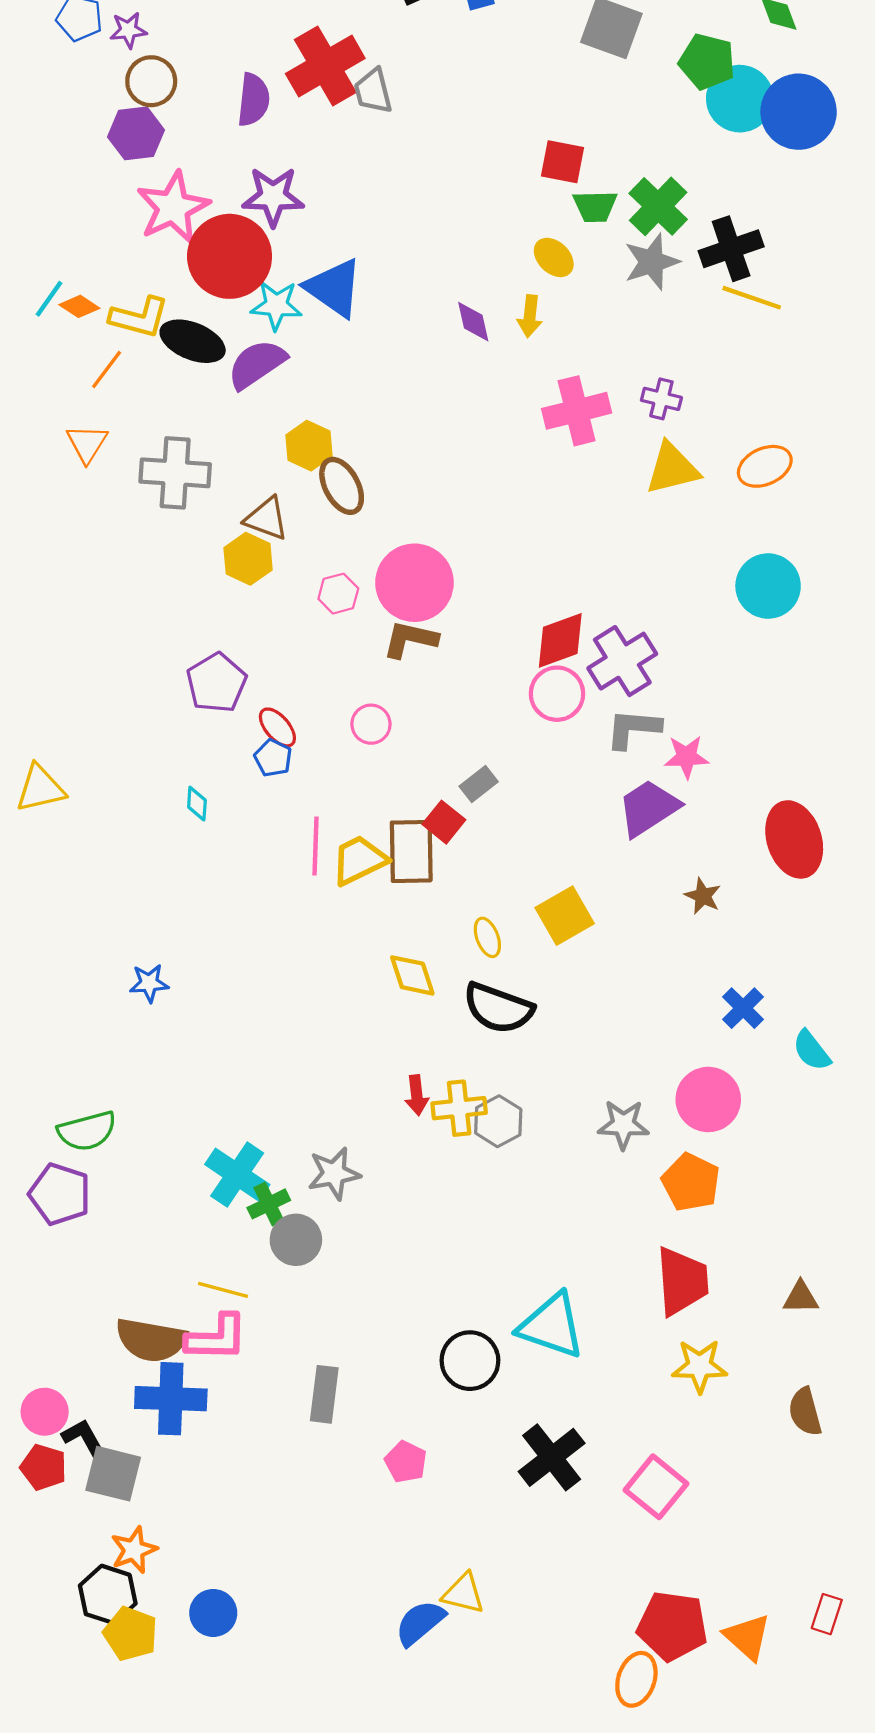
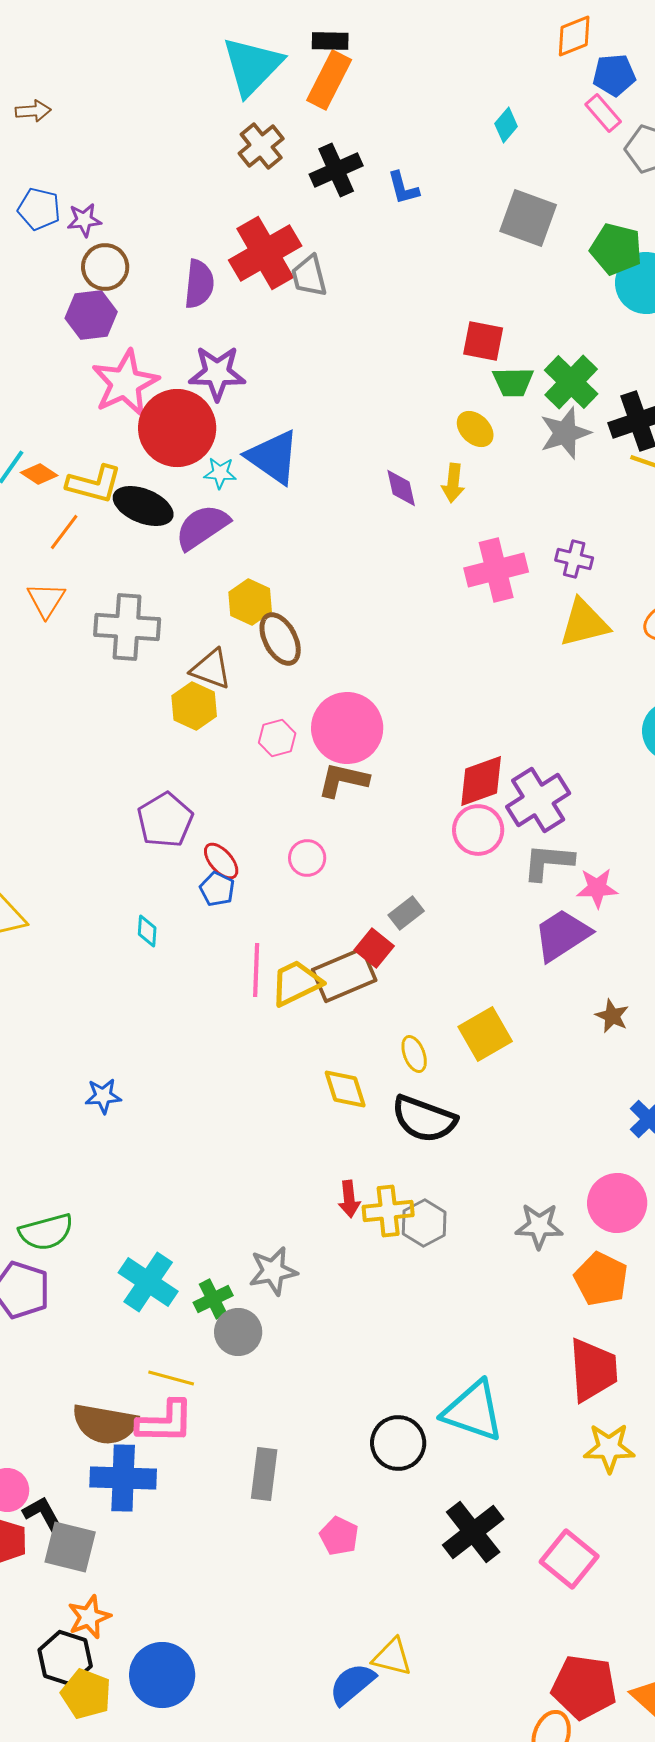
cyan star: (276, 305) -> (220, 473), size x0.7
brown rectangle: (411, 851) -> (344, 975), turned 68
cyan cross: (237, 1175) -> (148, 1282), moved
blue circle: (213, 1613) -> (162, 1675), size x1.5

